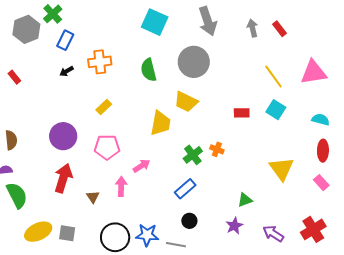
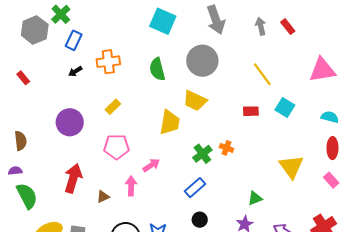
yellow line: (273, 77) -> (262, 74), moved
purple circle: (63, 136) -> (70, 122), moved
brown triangle: (93, 197) -> (103, 197), turned 40

